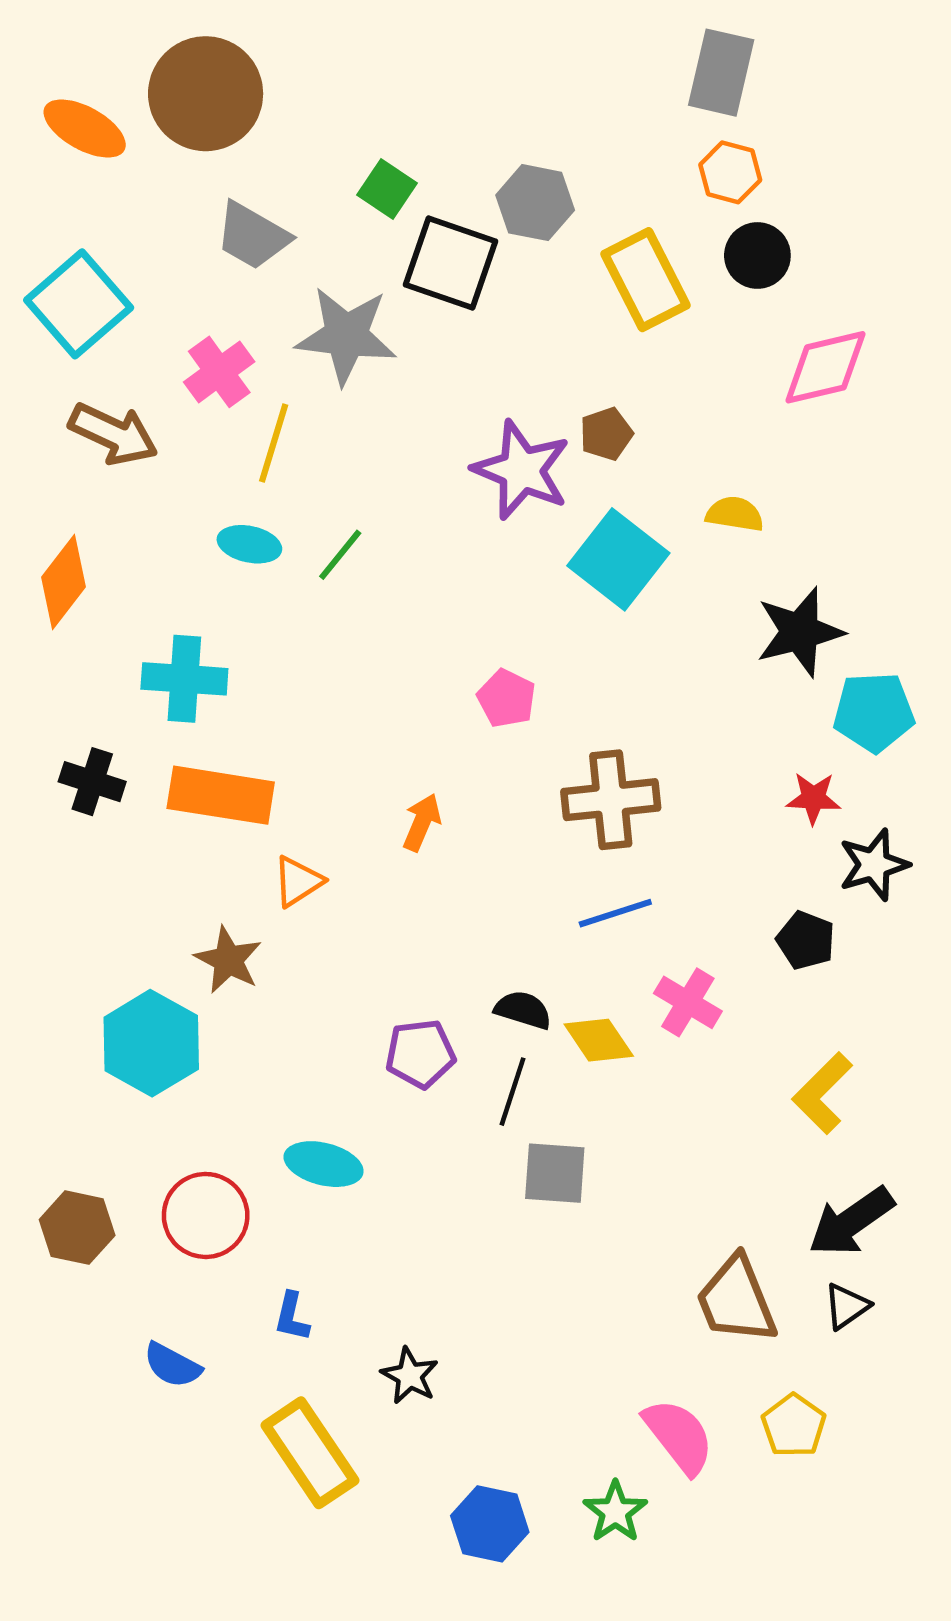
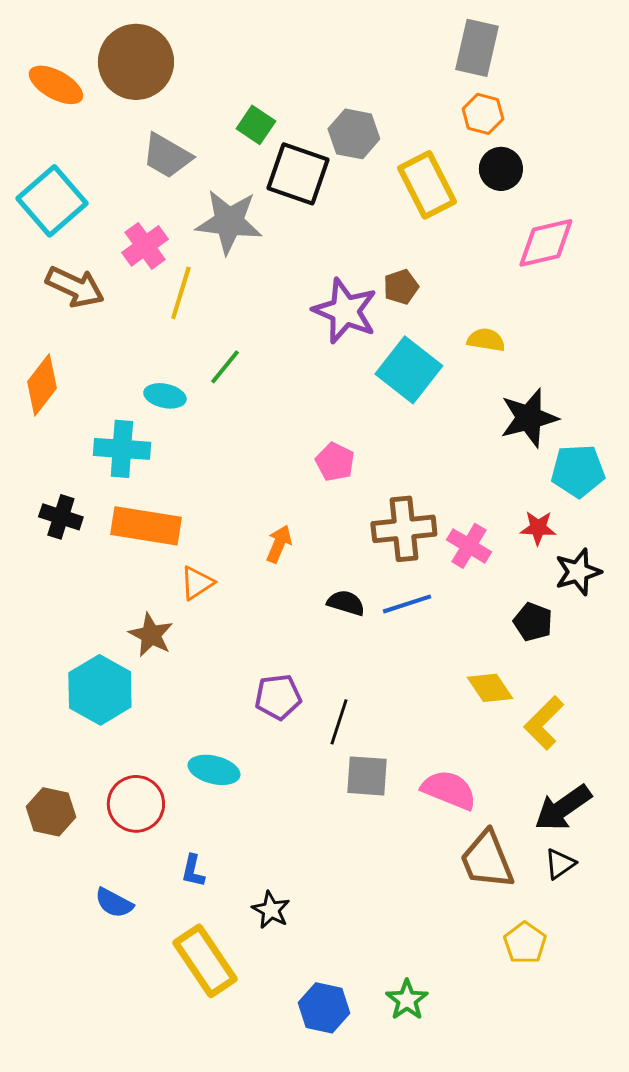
cyan ellipse: (249, 544) -> (165, 396), moved
pink cross: (688, 1002) -> (469, 546), moved
black semicircle: (523, 1010) -> (346, 603), moved
yellow diamond: (599, 1040) -> (490, 688), moved
pink semicircle: (679, 1436) -> (449, 790), moved, turned -30

